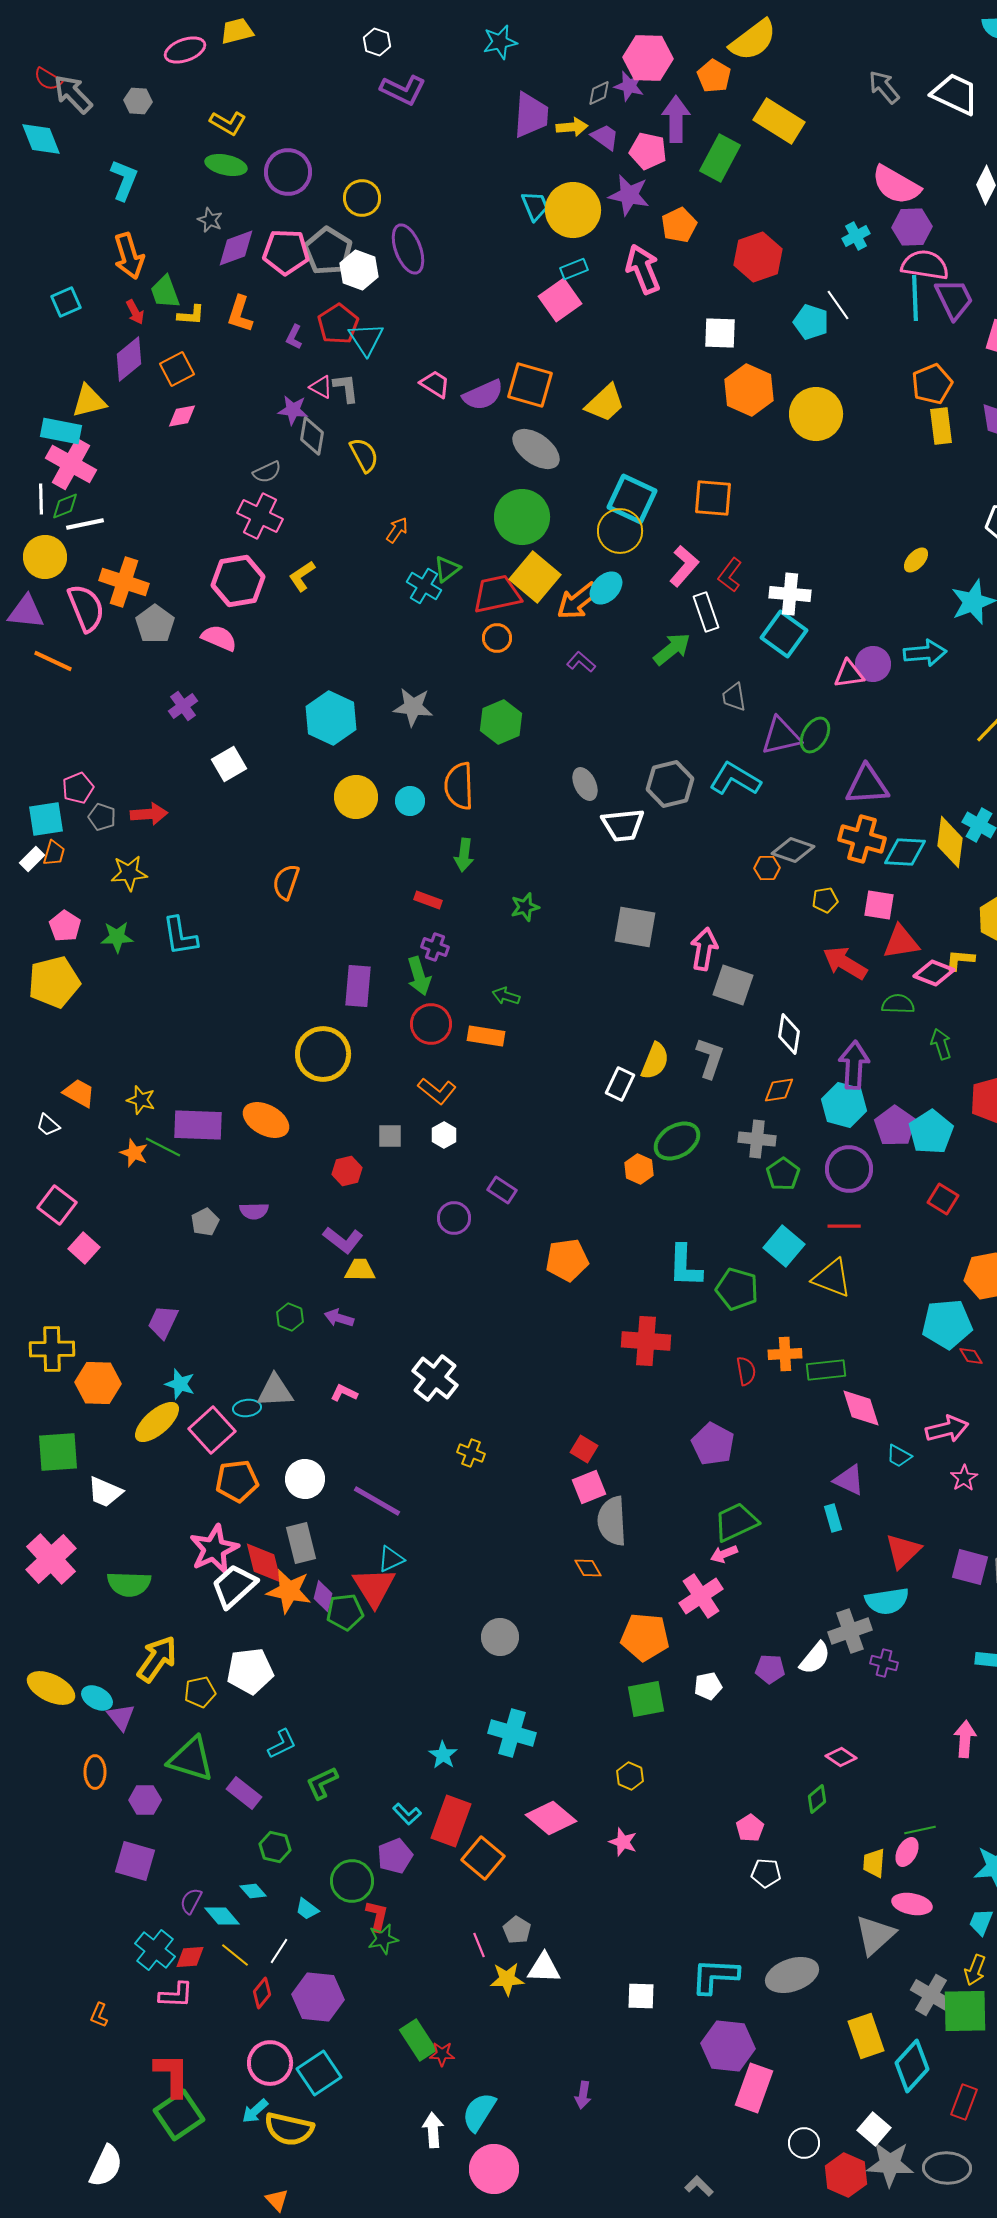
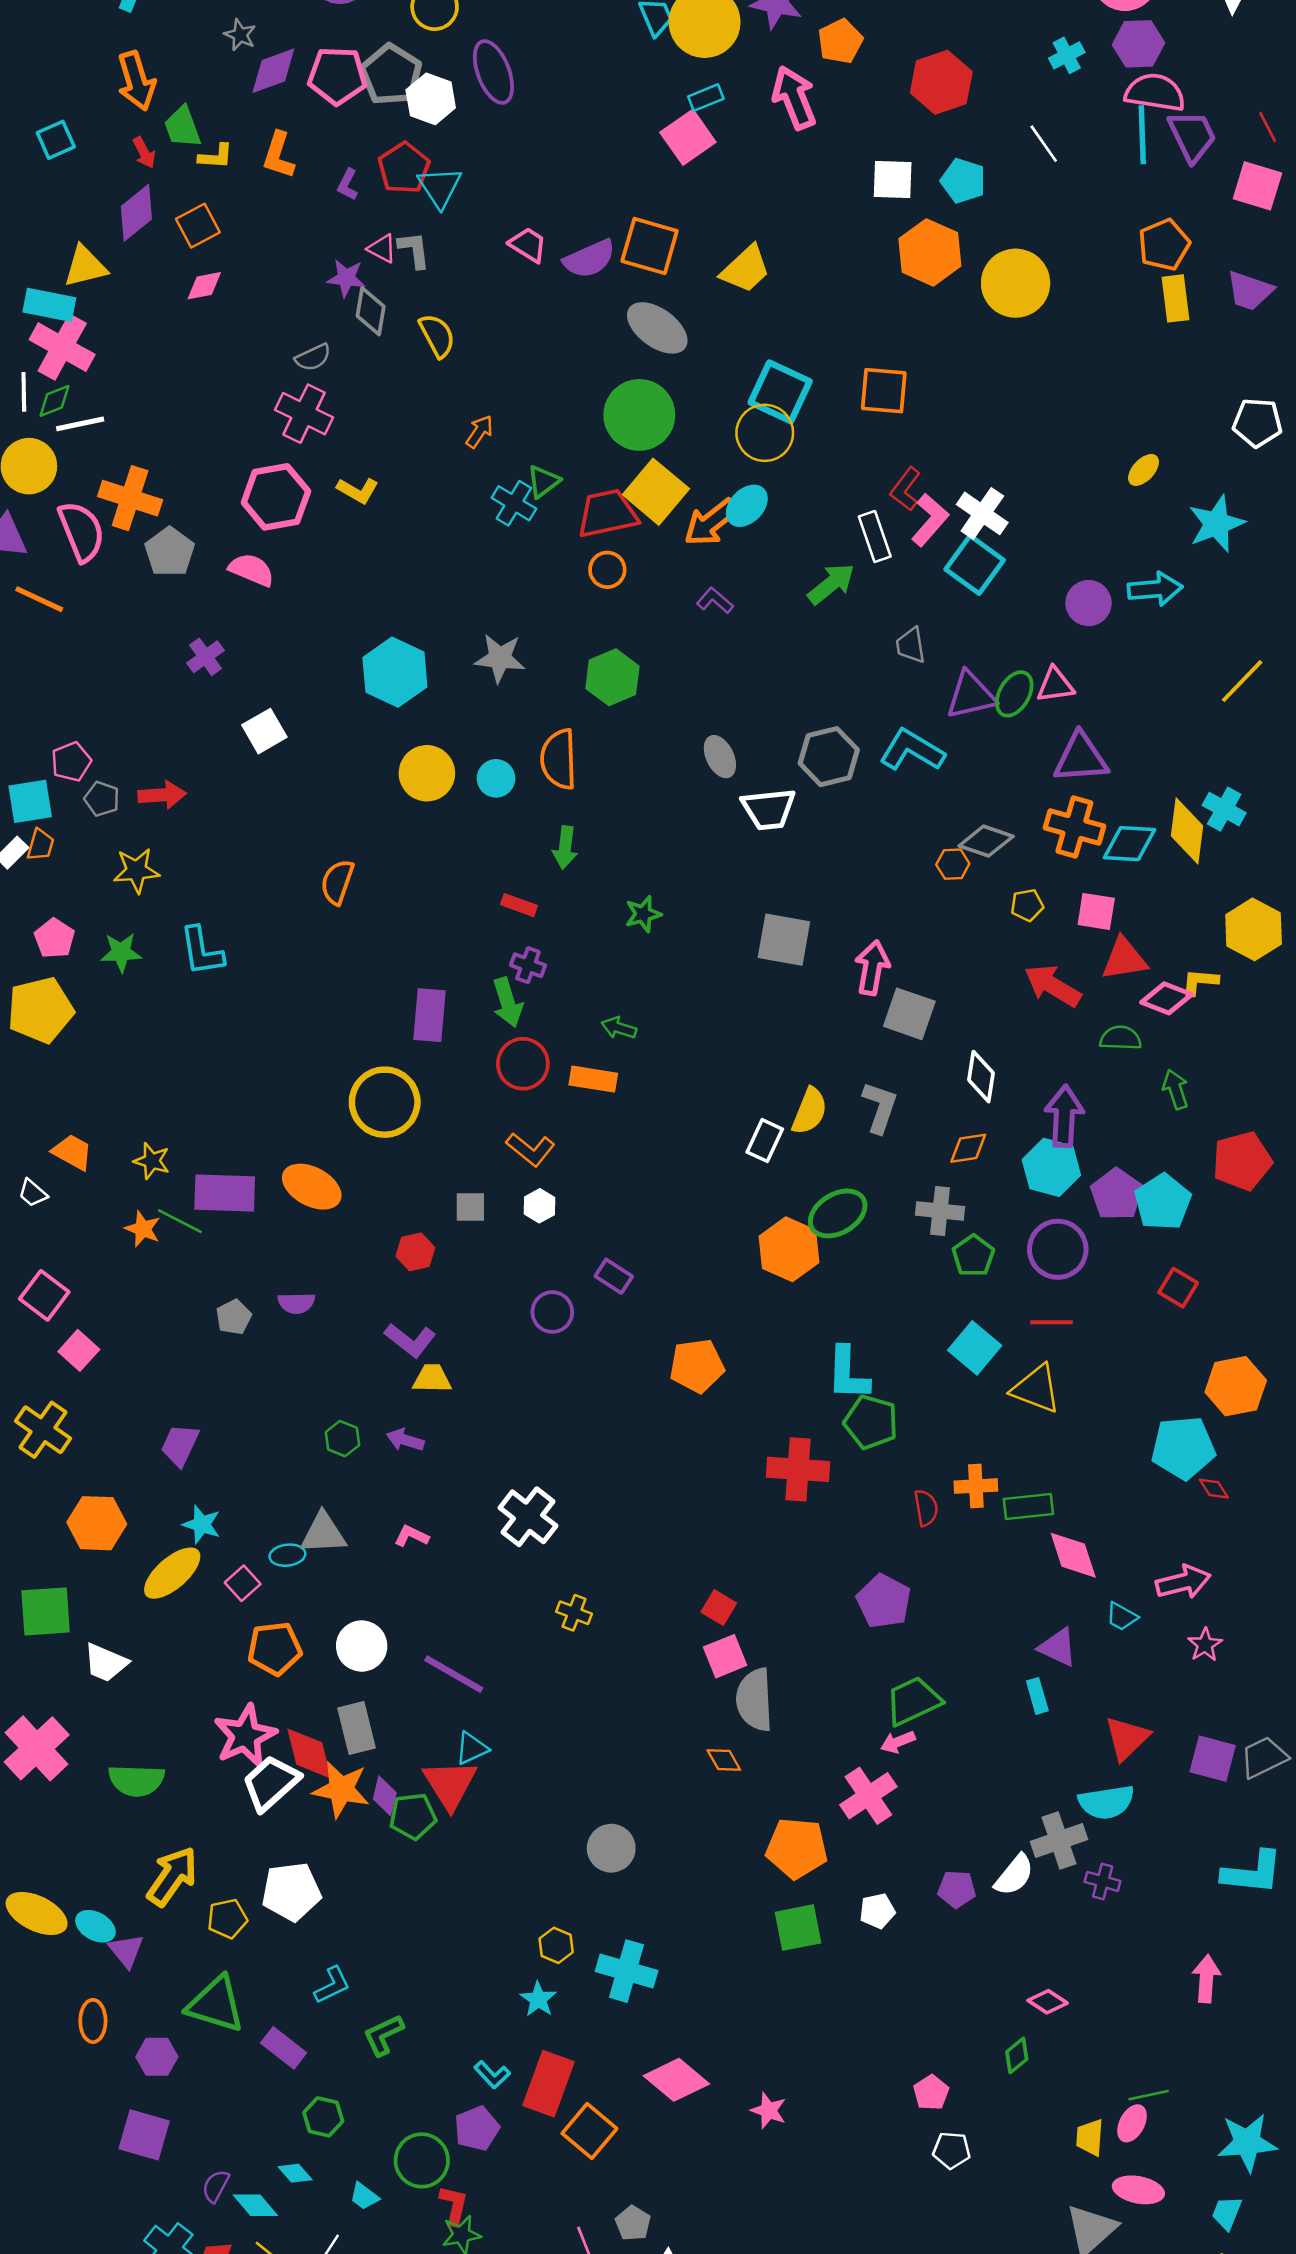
cyan pentagon: (811, 322) -> (963, 181), moved
pink L-shape: (684, 566) -> (930, 520), moved
yellow L-shape: (302, 576) -> (358, 490), turned -116
white cross: (790, 594) -> (982, 513), turned 30
pink triangle: (849, 674) -> (1055, 685), moved
orange hexagon: (639, 1169) -> (789, 1249), size x1.6
green pentagon: (737, 1289) -> (871, 1422), moved
yellow cross: (52, 1349) -> (43, 1430), moved, turned 36
pink square: (212, 1430) -> (243, 1583), size x0.6
yellow hexagon: (630, 1776) -> (556, 1945), moved

